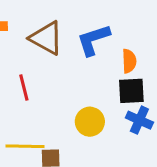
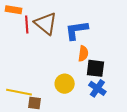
orange semicircle: (129, 61) -> (83, 54), moved
red line: (24, 88) -> (27, 24), moved

